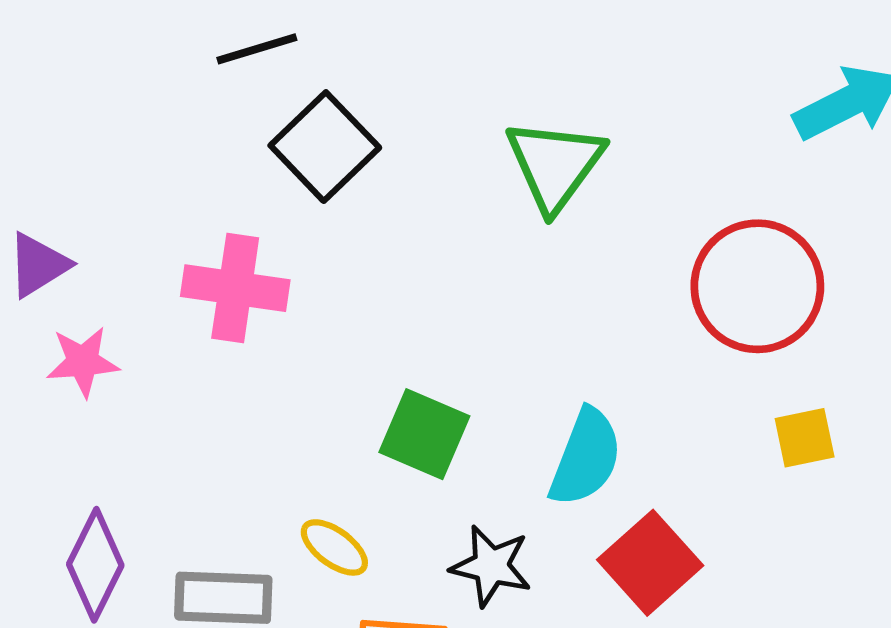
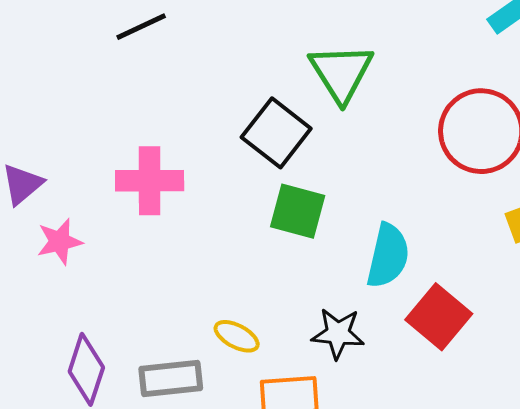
black square: (325, 147) -> (276, 133), moved
green square: (424, 434) -> (298, 211), moved

